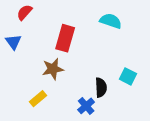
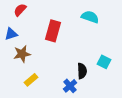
blue triangle: (13, 42) -> (11, 34), turned 48
brown star: (53, 69) -> (22, 54), moved

